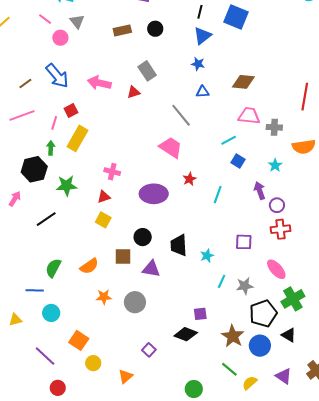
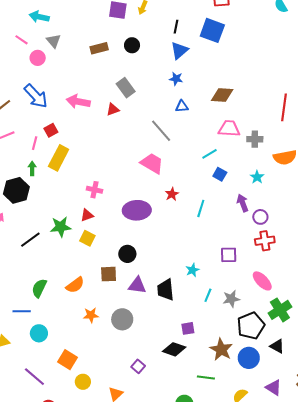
green star: (67, 186) -> (61, 227), moved
black trapezoid: (179, 245) -> (166, 290), moved
green line: (229, 369) -> (206, 377), moved, turned -30

